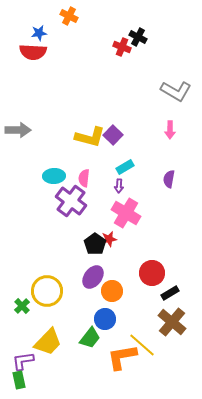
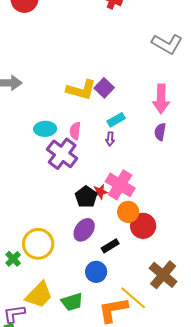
pink arrow: (170, 130) -> (161, 99), moved, size x1.6
pink cross: (126, 213) -> (120, 185), moved
orange circle: (112, 291) -> (128, 212), moved
black rectangle: (170, 293) -> (110, 246), moved
green trapezoid: (90, 338) -> (72, 302), moved, turned 35

